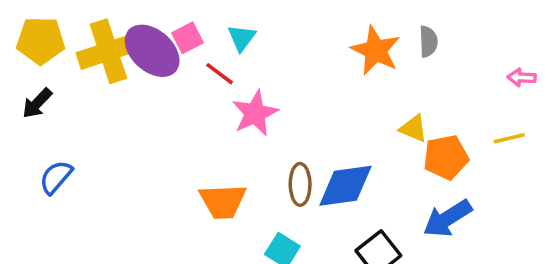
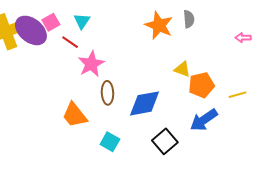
yellow line: (509, 138) -> (238, 95), moved
brown ellipse: (300, 184) -> (107, 93), moved
orange trapezoid: (223, 201) -> (75, 115), turned 56

